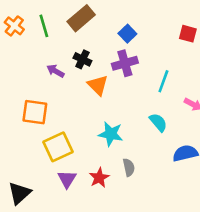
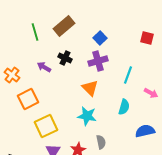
orange cross: (14, 26) -> (12, 75), moved
orange triangle: (98, 85) -> (90, 88), moved
orange square: (35, 112) -> (28, 99), turned -35
cyan semicircle: (158, 122) -> (124, 107), turned 56

